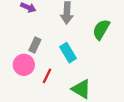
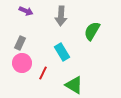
gray rectangle: (35, 45) -> (20, 43), moved

